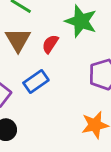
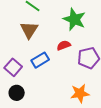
red semicircle: (50, 44) -> (64, 45), moved, turned 32

